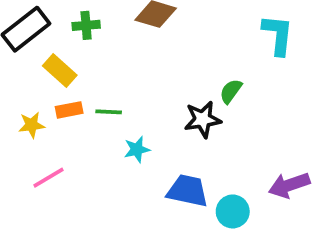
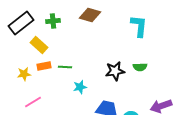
cyan L-shape: (278, 35) -> (139, 26), moved
green semicircle: (231, 91) -> (140, 67), moved, turned -128

